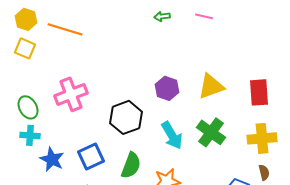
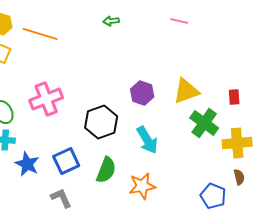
green arrow: (162, 16) -> (111, 21), moved
red rectangle: (259, 92) -> (234, 97), size x0.6
green cross: (211, 132) -> (204, 123), moved

